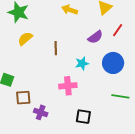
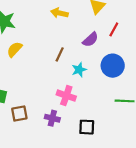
brown line: (56, 48) -> (60, 54), moved, turned 32
pink cross: (68, 86) -> (66, 96), turned 30
purple cross: (41, 112) -> (52, 118), moved

